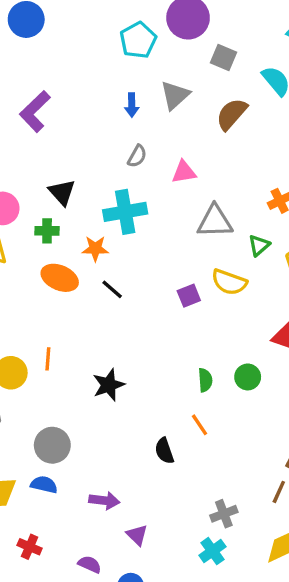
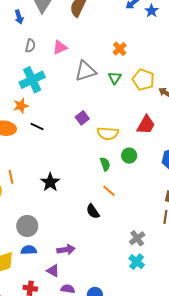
yellow semicircle: (229, 282) -> (108, 133), moved
purple triangle: (137, 535) -> (53, 271), moved

